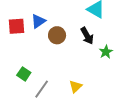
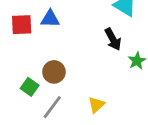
blue triangle: (38, 21) -> (50, 19), turned 35
brown circle: (57, 35) -> (54, 72), moved

